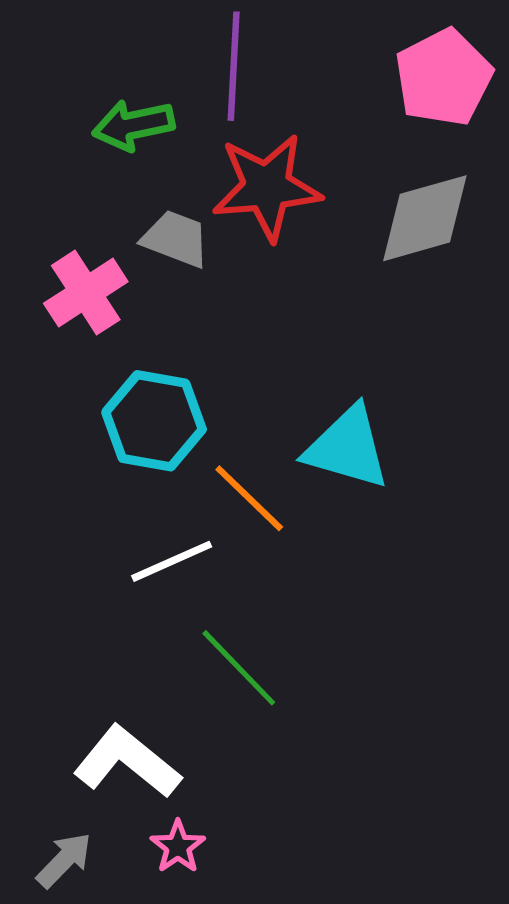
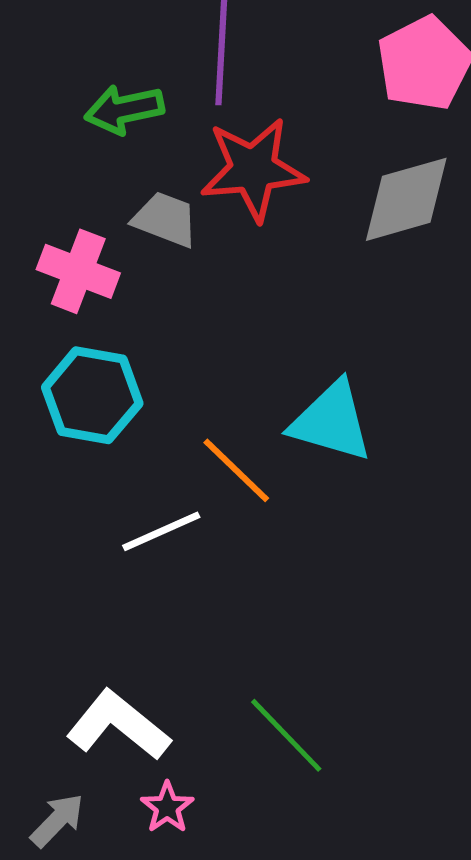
pink cross: (86, 293) -> (78, 271), turned -36
cyan hexagon: (154, 421) -> (92, 395), moved
green line: (239, 668) -> (286, 735), moved

